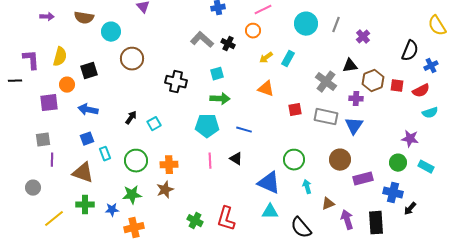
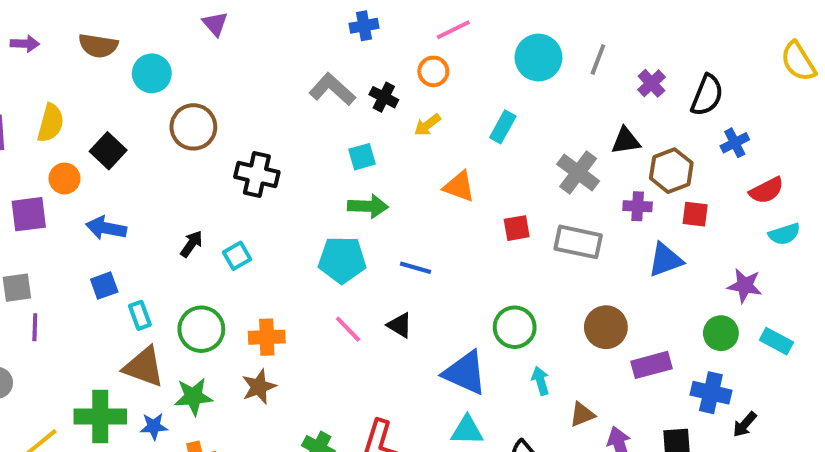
black semicircle: (410, 51) -> (707, 95), moved
yellow arrow: (266, 58) -> (427, 125), moved
blue cross: (431, 66) -> (735, 143), moved
black square: (89, 71) -> (108, 151), turned -30
black cross: (176, 82) -> (257, 175), moved
red square: (397, 86) -> (695, 214), moved
blue triangle: (354, 126) -> (665, 260), moved, turned 36
pink line: (210, 161) -> (348, 329), turned -42
brown triangle: (83, 173) -> (144, 367), moved
green cross: (85, 205) -> (100, 416), size x1.4

